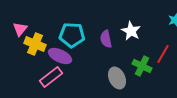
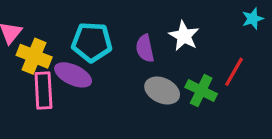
pink rectangle: (51, 77) -> (43, 91), moved, turned -55
gray ellipse: (117, 78) -> (162, 91), moved, turned -40

